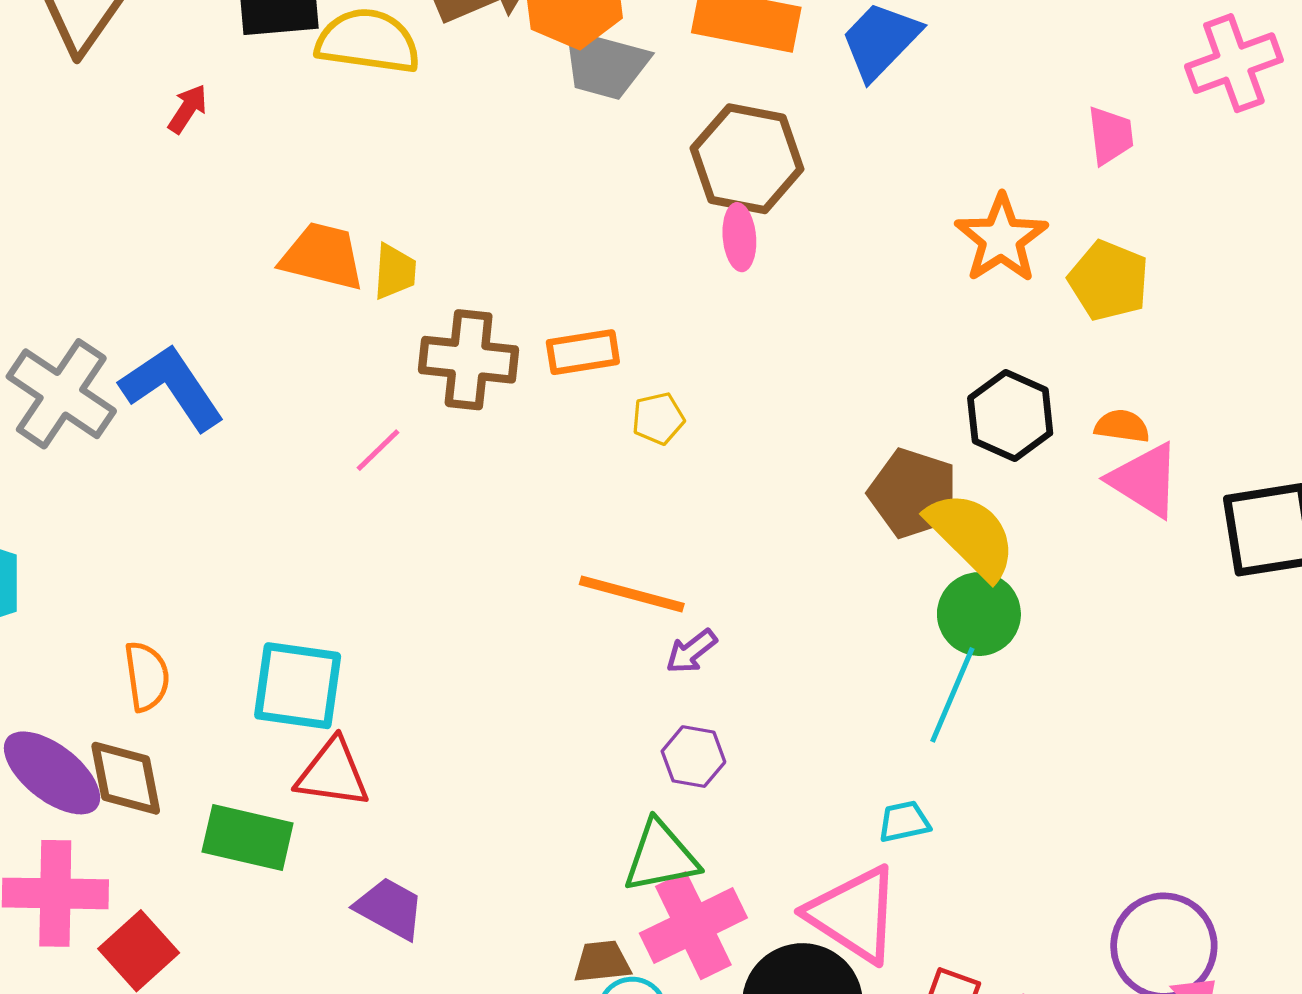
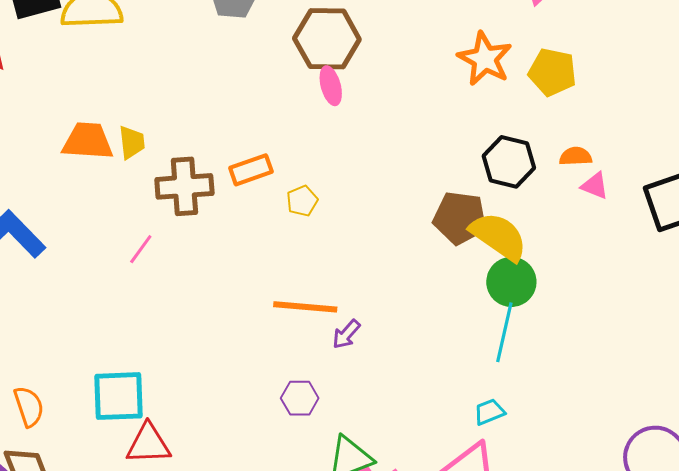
pink triangle: (1145, 480) -> (595, 186), size x0.6
purple hexagon: (693, 757) -> (300, 398), moved

